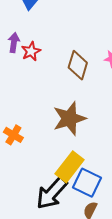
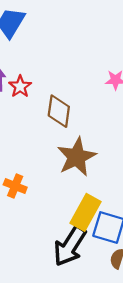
brown diamond: (78, 65) -> (59, 111), moved

